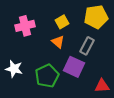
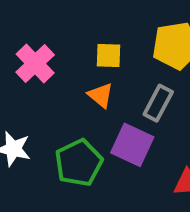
yellow square: (62, 22) -> (109, 56), turned 32
pink cross: (25, 26) -> (35, 64), turned -30

